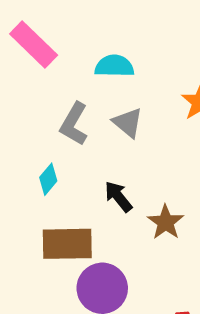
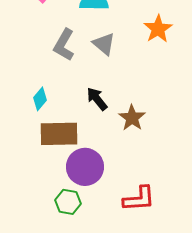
cyan diamond: (48, 179) -> (40, 99), moved

